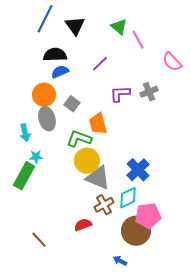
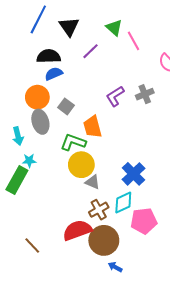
purple line: (100, 64) -> (91, 51), moved
purple L-shape: (120, 94) -> (115, 96), turned -30
gray triangle: (98, 178) -> (93, 182), size x0.6
red semicircle: (83, 225) -> (77, 230), size x1.6
brown circle: (136, 231) -> (104, 240), moved

